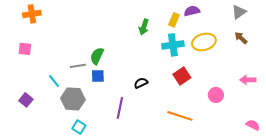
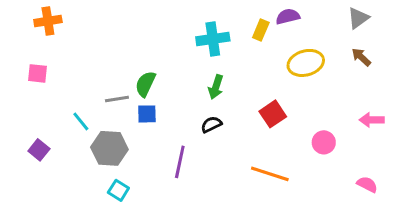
green arrow: (144, 27) -> (216, 87), moved
cyan cross: (173, 45) -> (213, 39), moved
pink semicircle: (253, 125) -> (367, 184), moved

